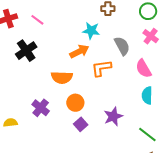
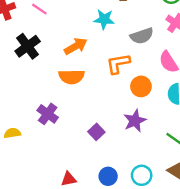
gray semicircle: (122, 46) -> (142, 36), turned 102
orange arrow: (79, 51) -> (76, 46), moved
orange circle: (75, 103) -> (141, 86), moved

